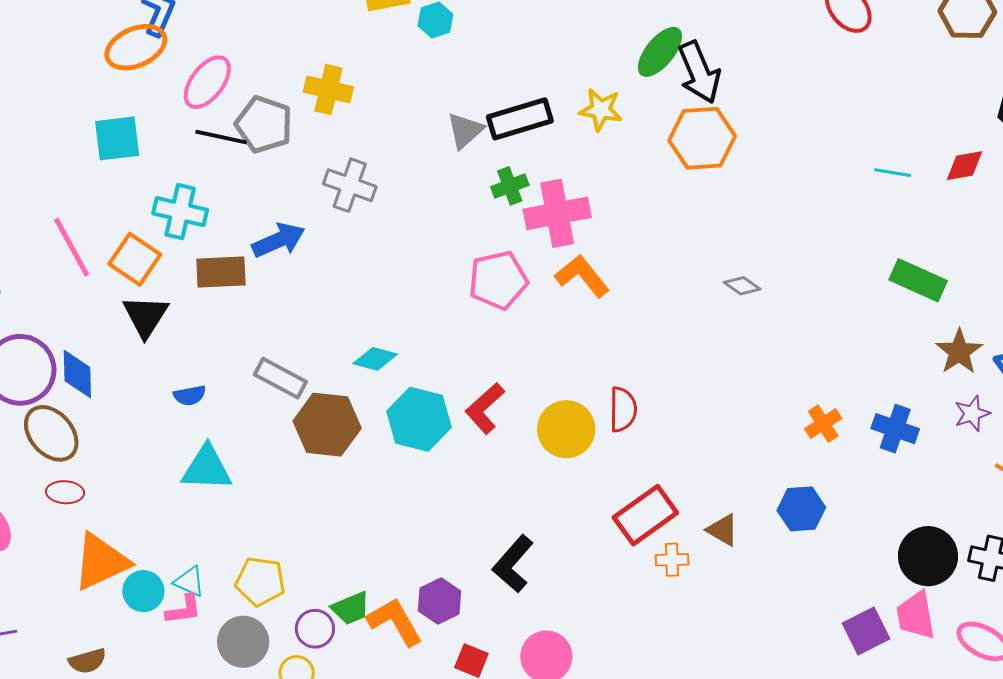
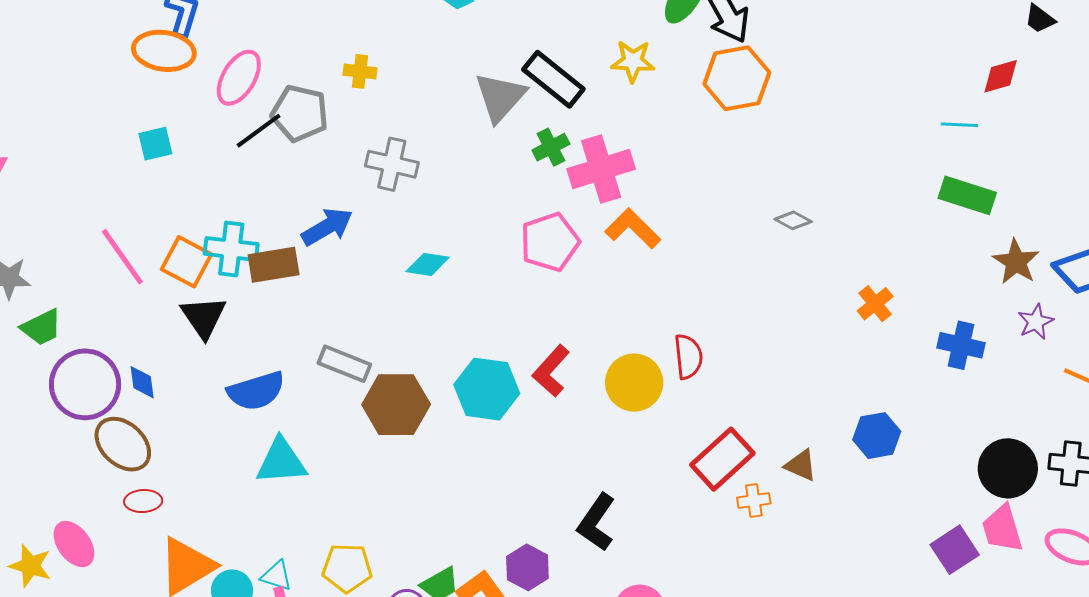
orange ellipse: (136, 47) -> (164, 51), turned 38
yellow cross: (328, 89) -> (360, 71), size x0.7
black rectangle: (520, 119) -> (553, 79), turned 62
gray triangle: (465, 131) -> (500, 97), size x1.4
black line: (221, 137) -> (259, 131), turned -42
cyan square: (117, 138) -> (155, 144), size x0.7
cyan line: (893, 173) -> (959, 125), moved
cyan cross: (180, 212) -> (231, 249), moved
cyan diamond: (375, 359) -> (428, 264), moved
blue diamond: (77, 374) -> (142, 382), size x0.7
blue semicircle: (190, 395) -> (256, 391), size x1.8
orange cross: (823, 424) -> (875, 304), moved

